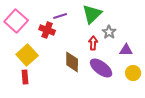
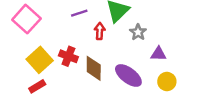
red cross: (47, 30) -> (68, 56), moved
red arrow: (93, 43) -> (100, 31), moved
red rectangle: (25, 77) -> (37, 86), turned 64

